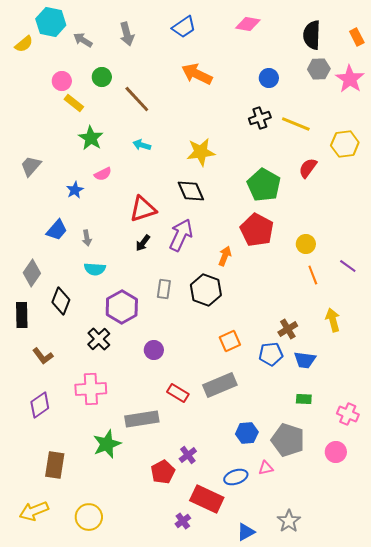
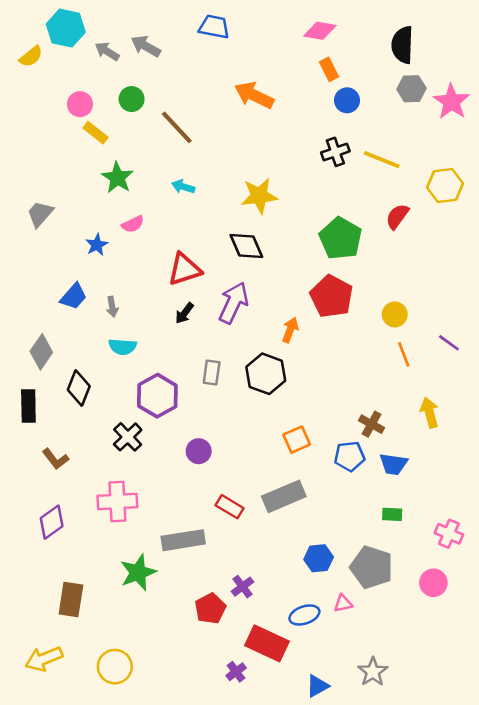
blue trapezoid: (184, 27) -> (214, 27), moved, turned -135
gray arrow: (127, 34) -> (146, 46), moved, turned 135
orange rectangle: (357, 37) -> (329, 69), moved
brown cross: (288, 329) -> (371, 424), turned -30

